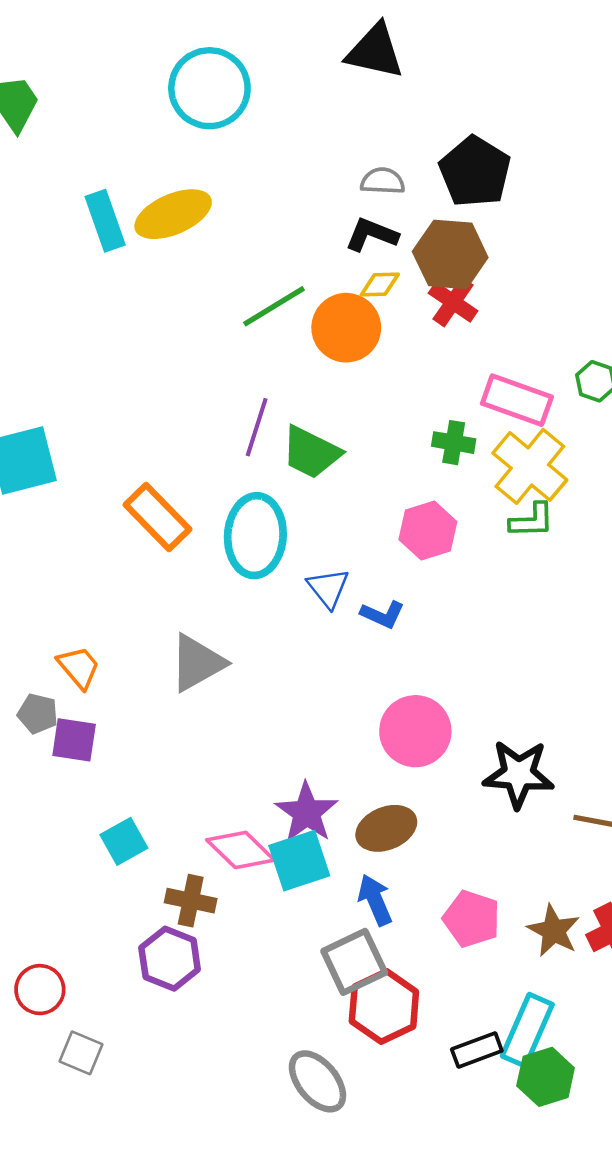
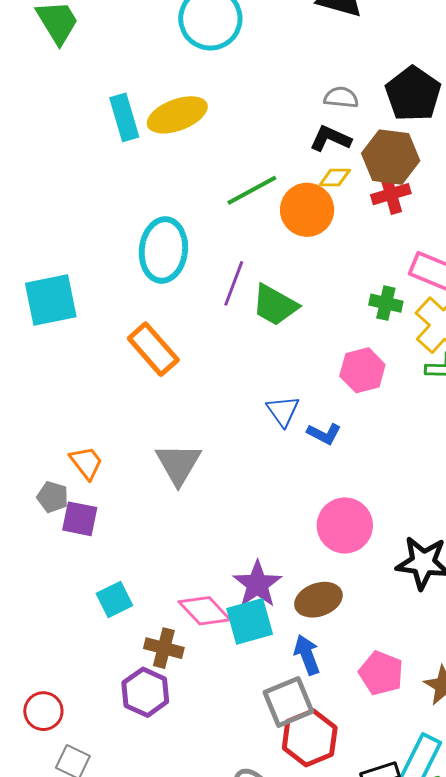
red cross: (453, 302) -> (391, 194), turned 36
cyan ellipse: (255, 536) -> (163, 250), moved
gray triangle: (197, 663) -> (178, 464), turned -33

